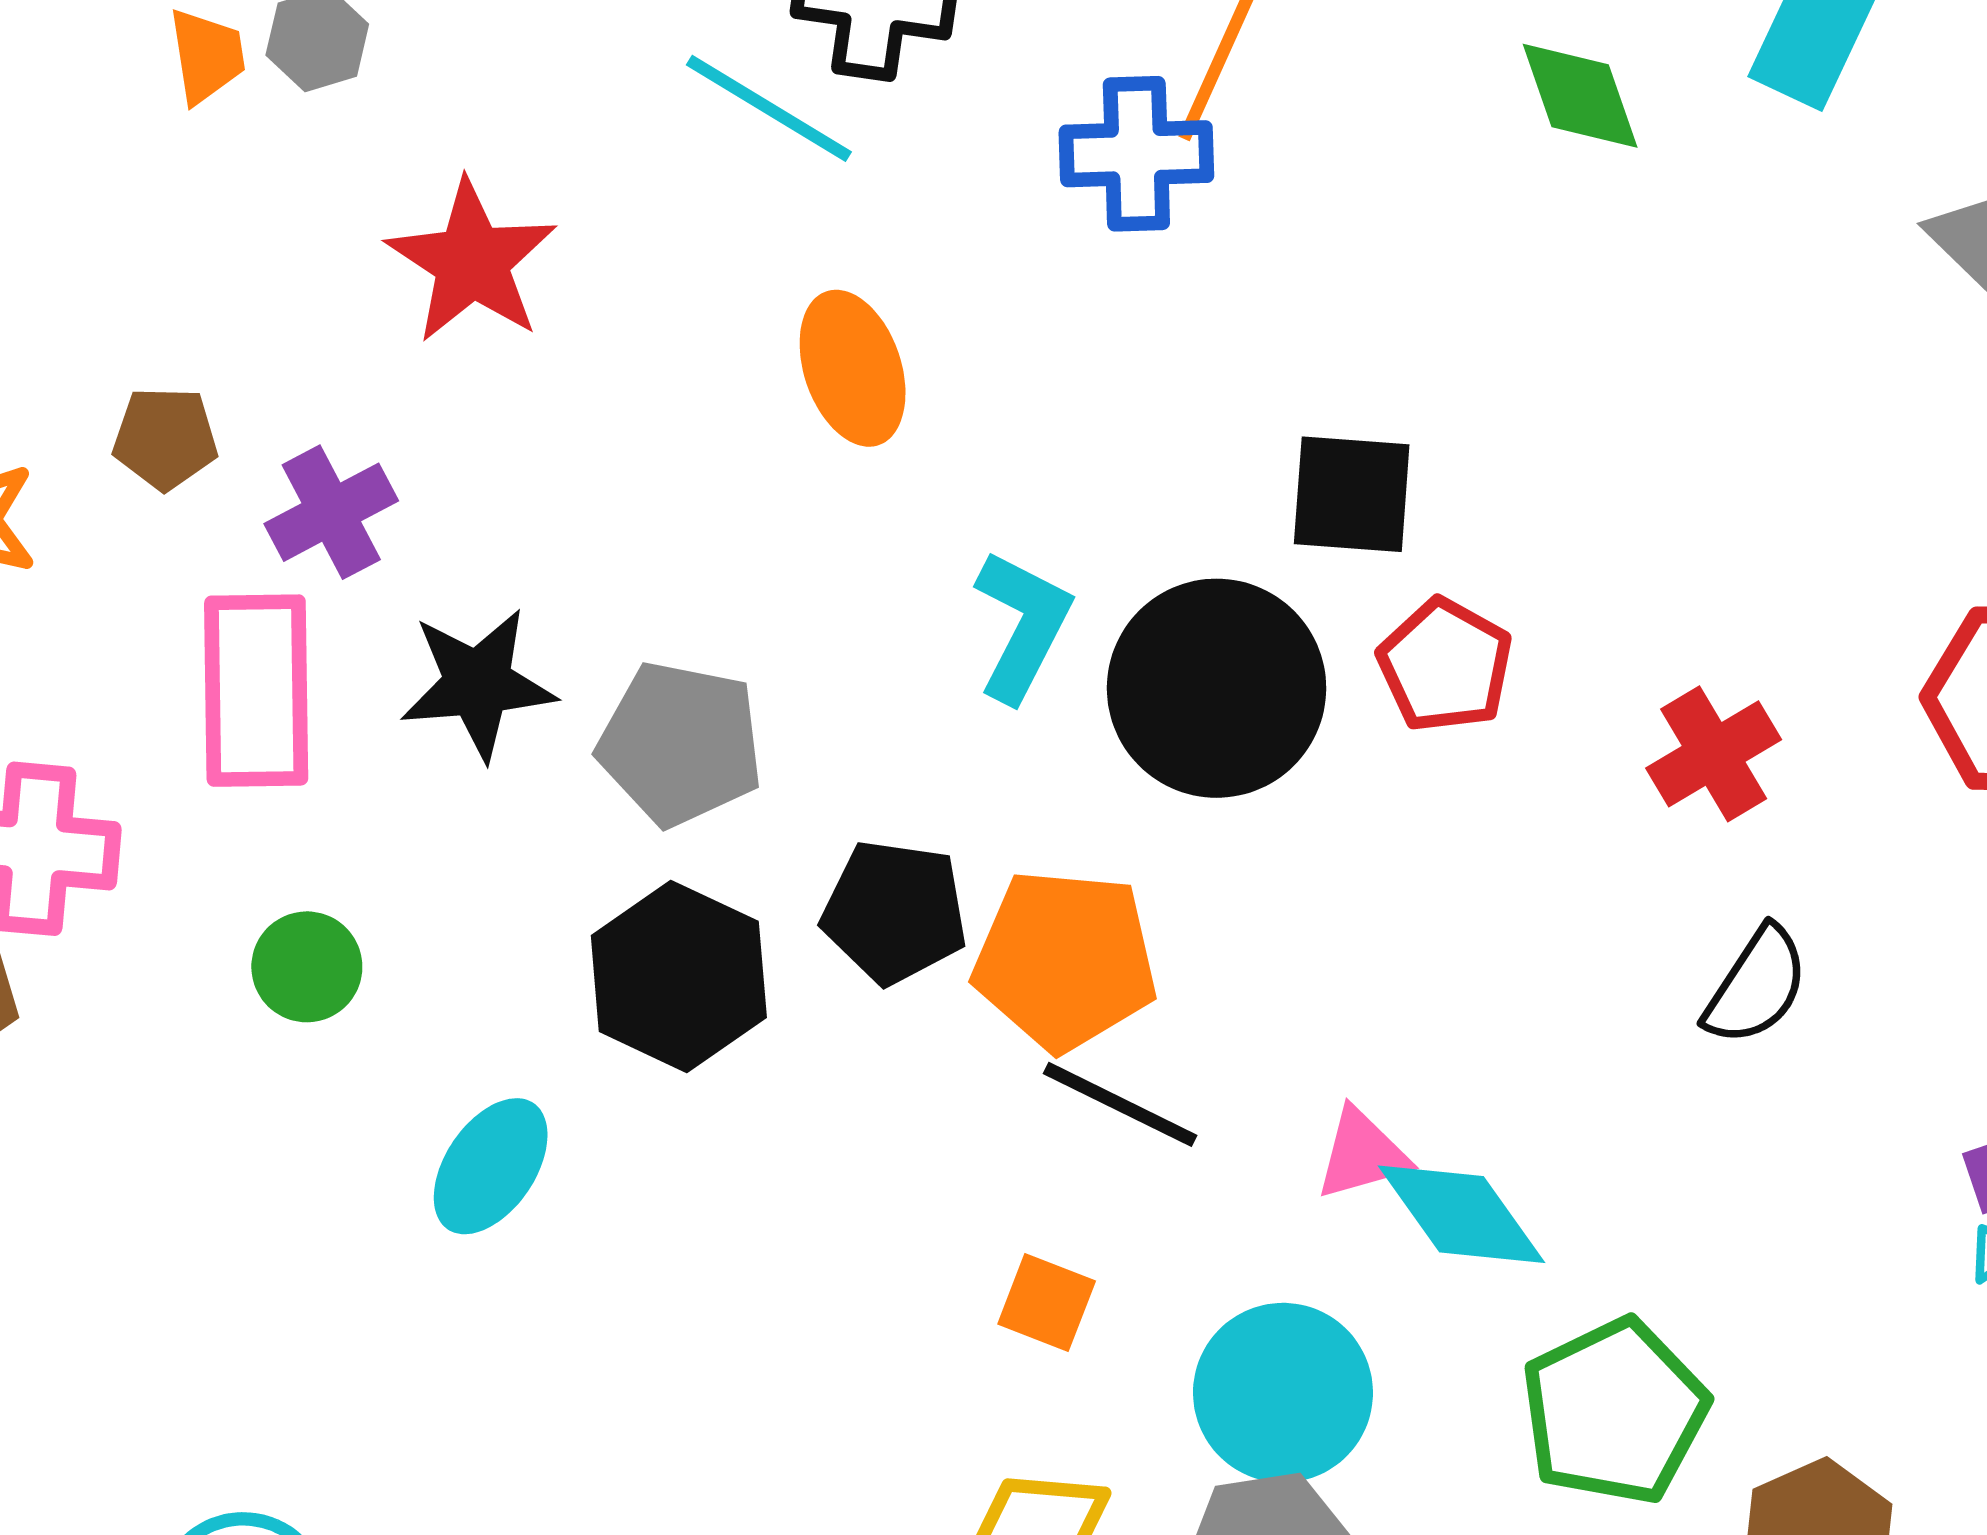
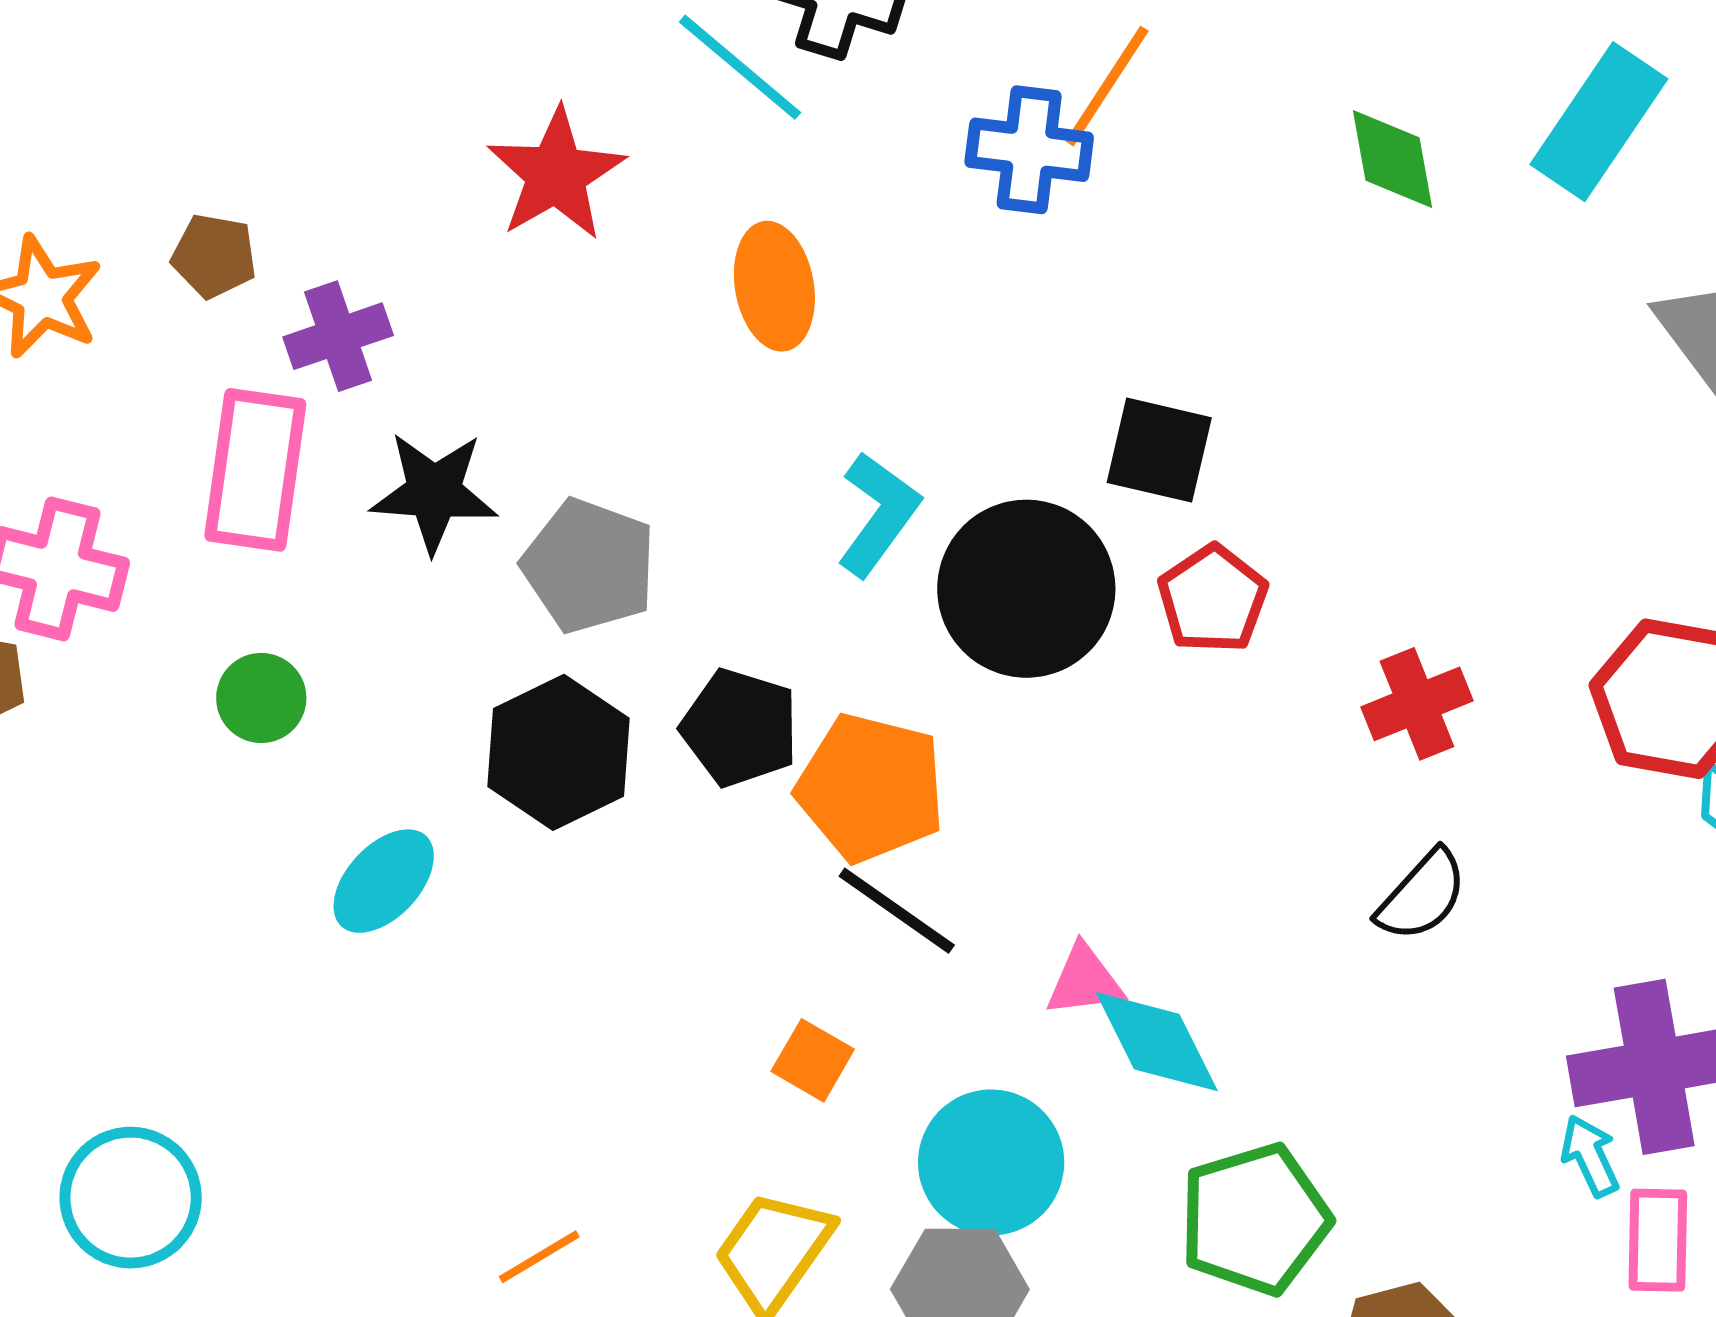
red star: (472, 262) -> (556, 174), moved

